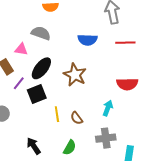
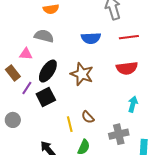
red semicircle: (127, 84) -> (127, 68), moved
cyan arrow: (108, 108) -> (133, 104), moved
yellow line: (57, 114) -> (70, 124), moved

